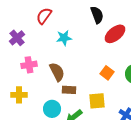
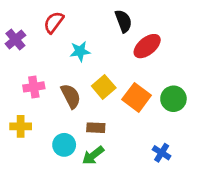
purple cross: (17, 38) -> (15, 40), moved
orange square: (107, 73) -> (137, 97), size x1.5
brown rectangle: (69, 90) -> (96, 128), moved
yellow square: (97, 101) -> (104, 87), moved, turned -36

